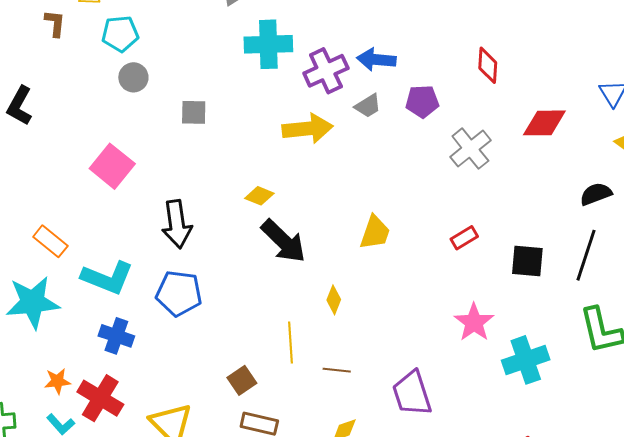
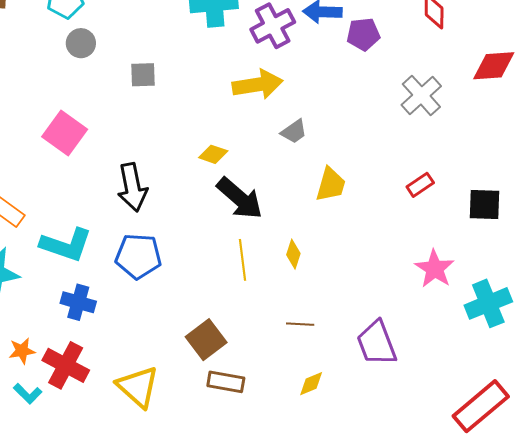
purple pentagon: (422, 101) -> (363, 34), moved
gray trapezoid: (368, 106) -> (294, 132), moved
yellow line: (290, 343) -> (242, 260), moved
brown square: (242, 380) -> (206, 340), size x1.4

